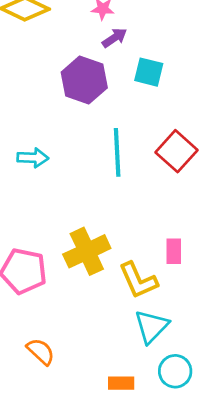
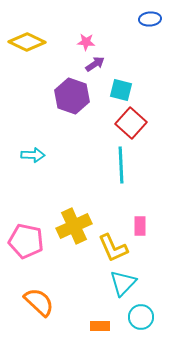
red square: (176, 151) -> (131, 123), moved
cyan line: (117, 152) -> (121, 165), moved
orange semicircle: (41, 352) -> (39, 302), size x1.4

